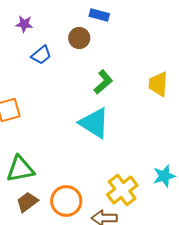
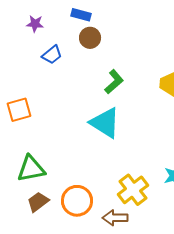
blue rectangle: (99, 15) -> (81, 15), moved

